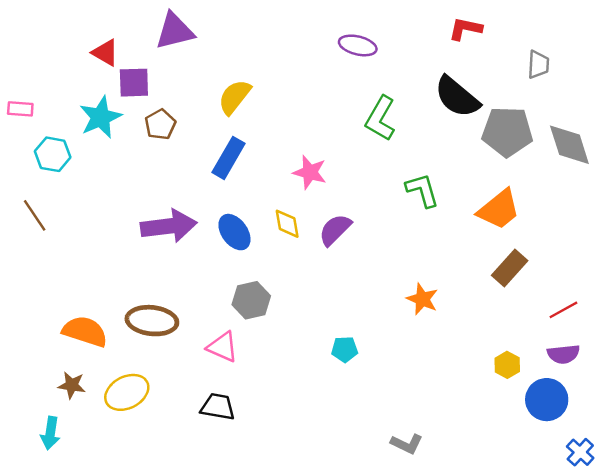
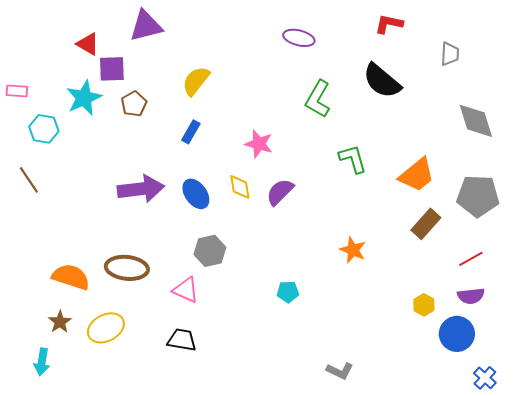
gray pentagon: (507, 132) -> (478, 196), moved
blue rectangle: (228, 158) -> (191, 132), size x0.7
brown star: (72, 385) -> (60, 322), turned 30

